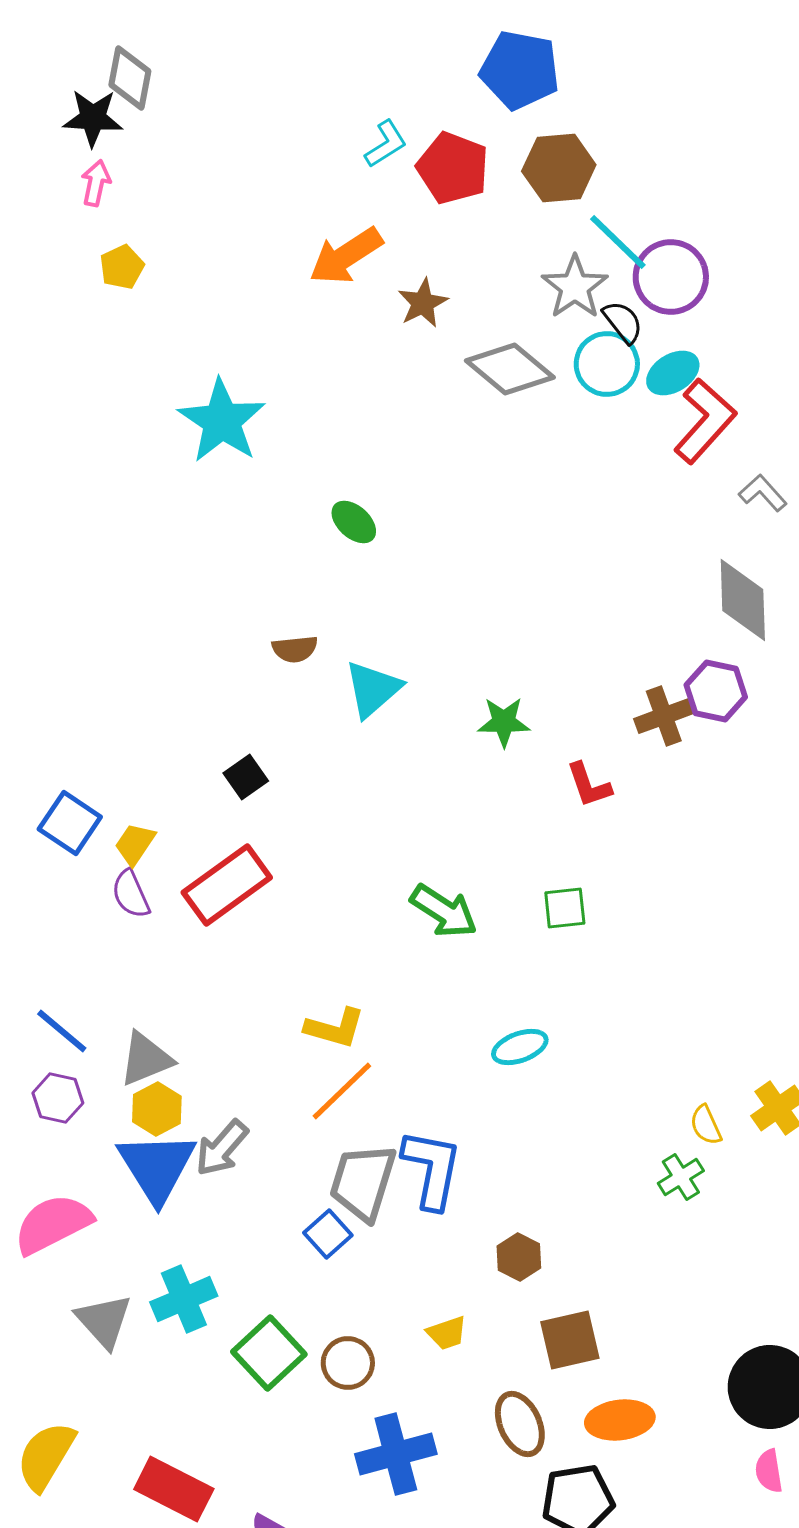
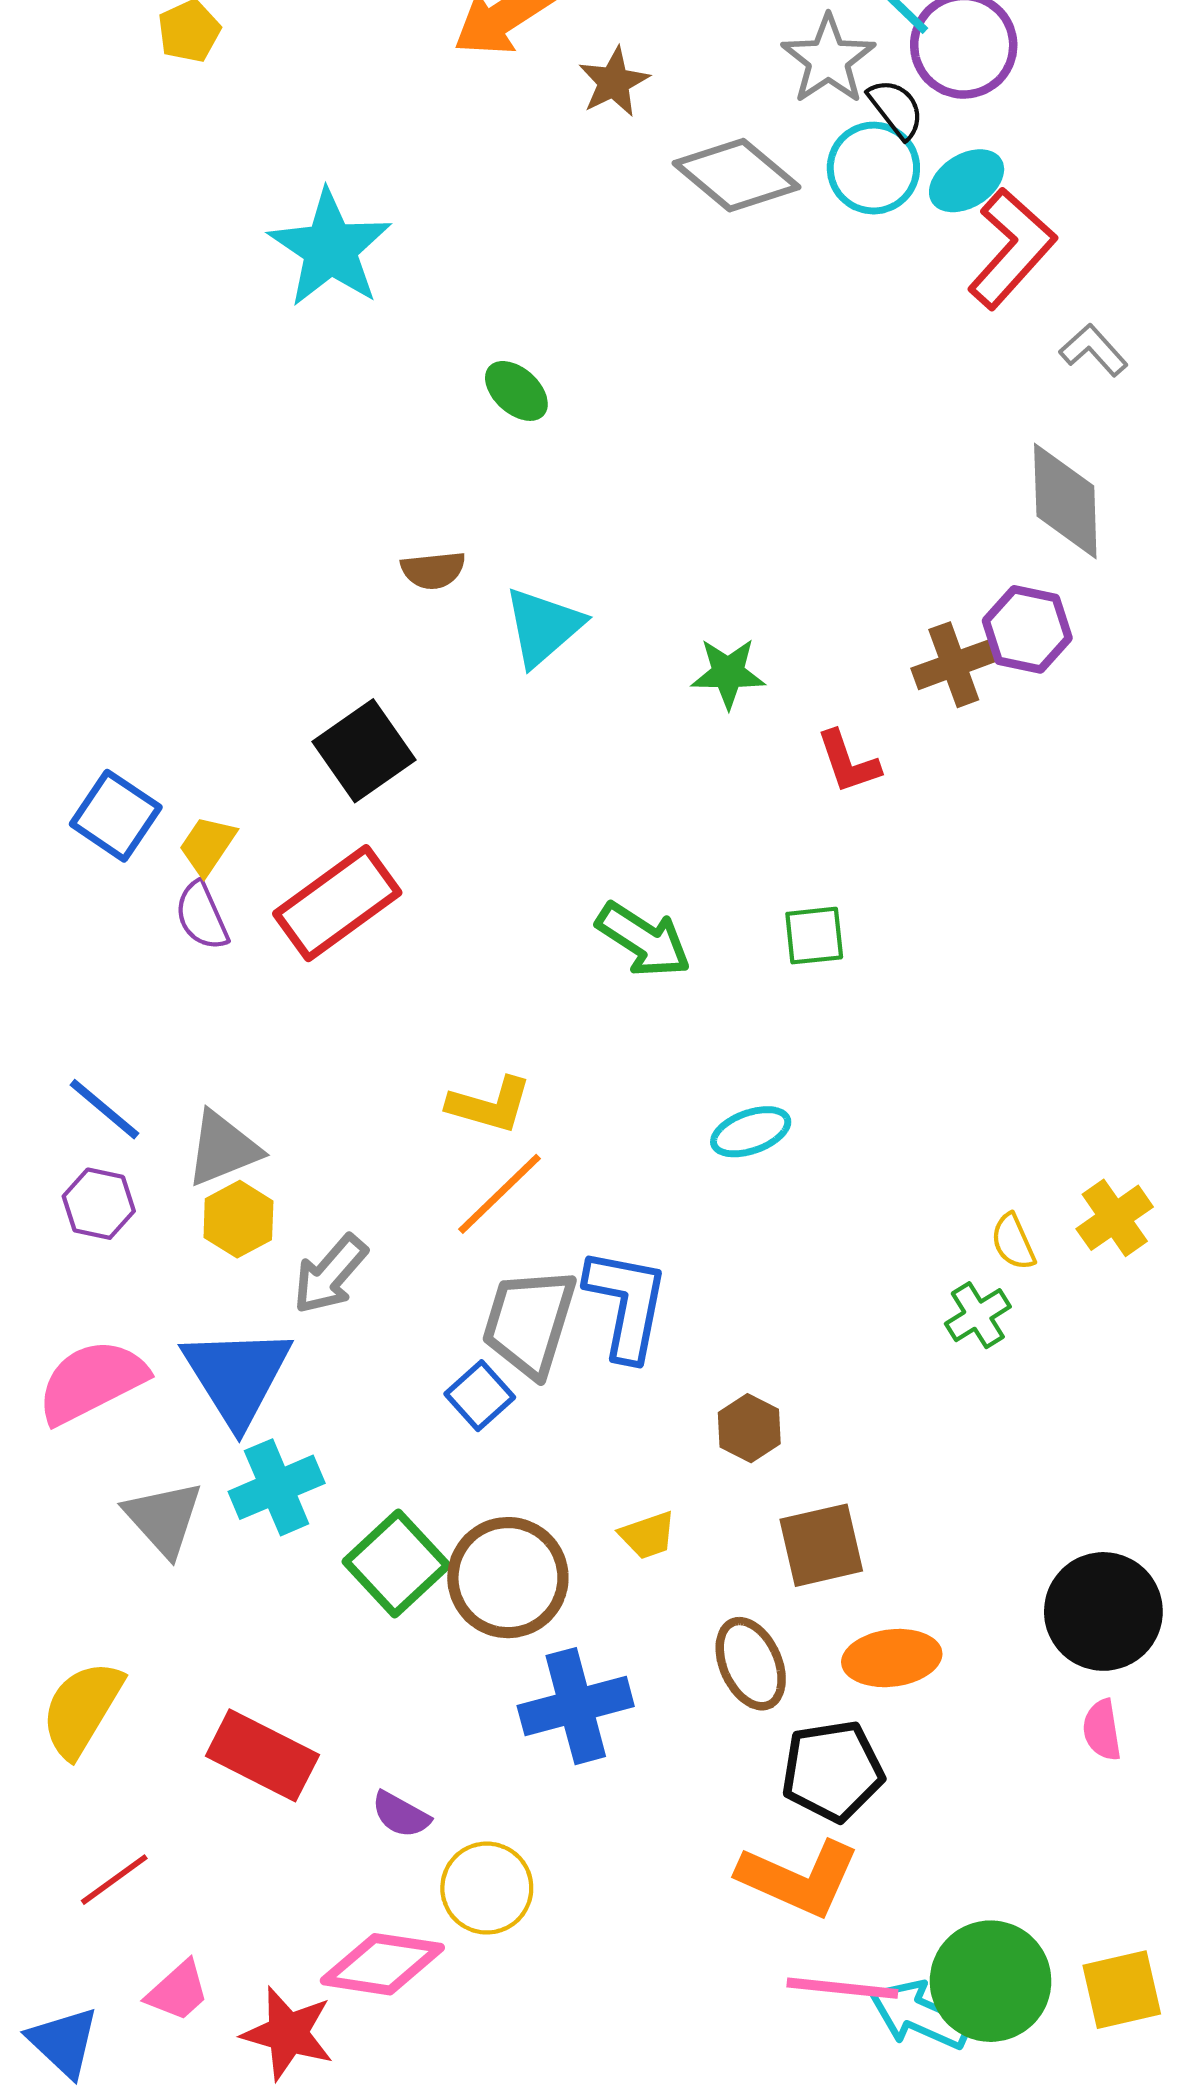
black square: (246, 777) -> (364, 751), size x1.6
blue triangle: (157, 1167) -> (237, 1376), moved
brown circle: (348, 1363) -> (508, 1578), size x1.6

